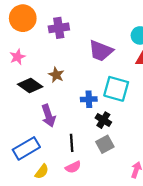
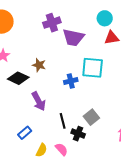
purple cross: (59, 28) -> (52, 23), moved
black cross: (103, 120) -> (78, 134), moved
blue rectangle: (26, 148) -> (25, 133), size x0.6
pink semicircle: (73, 167) -> (61, 149), moved, turned -96

